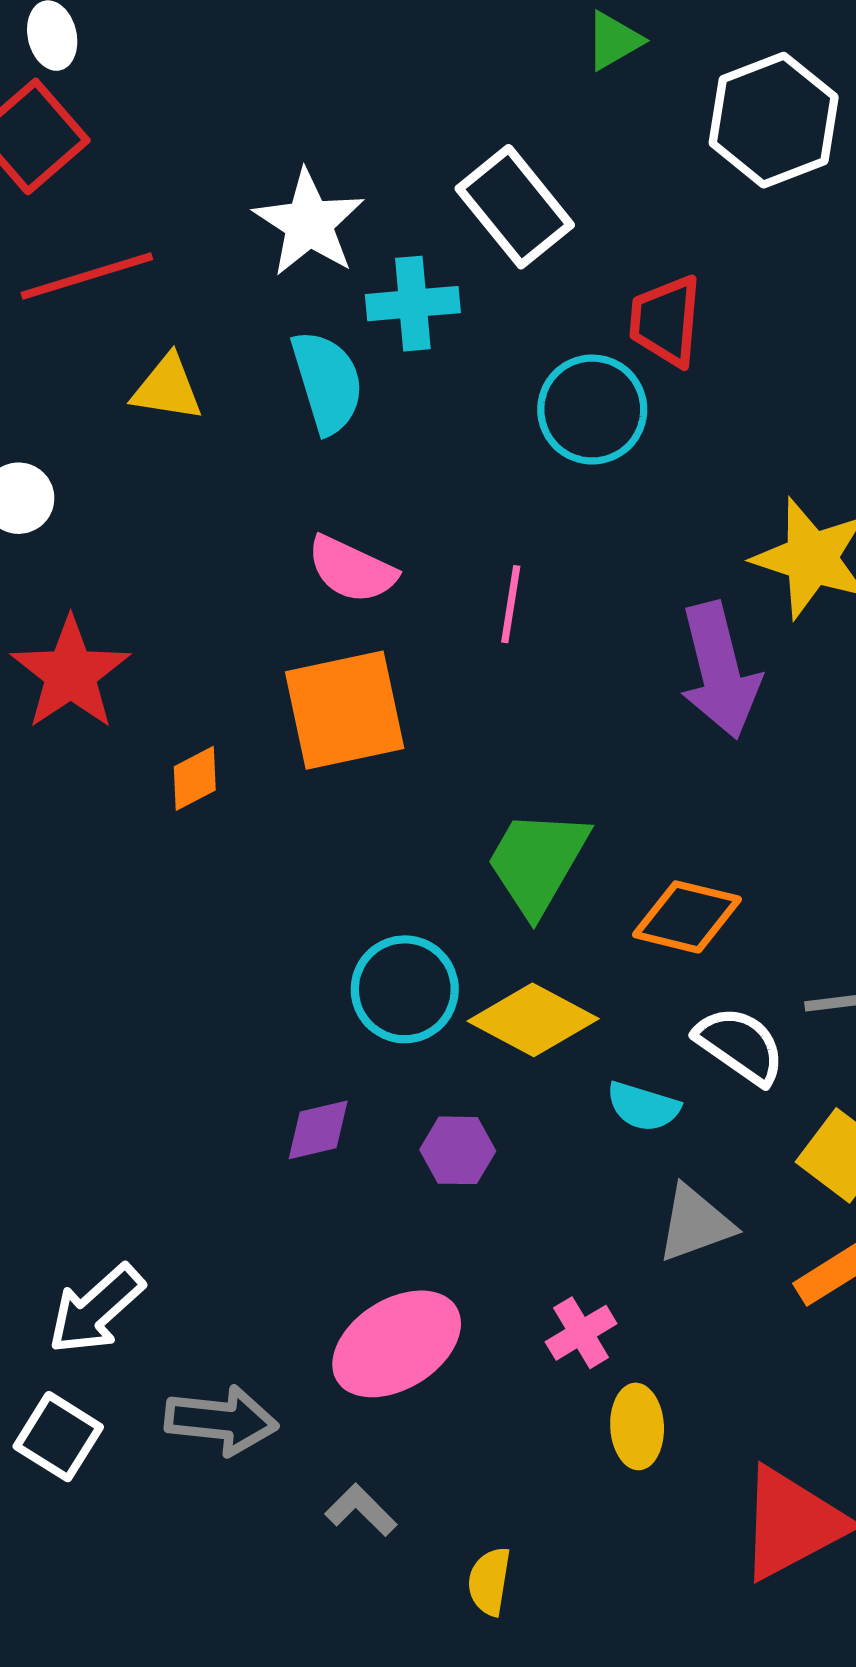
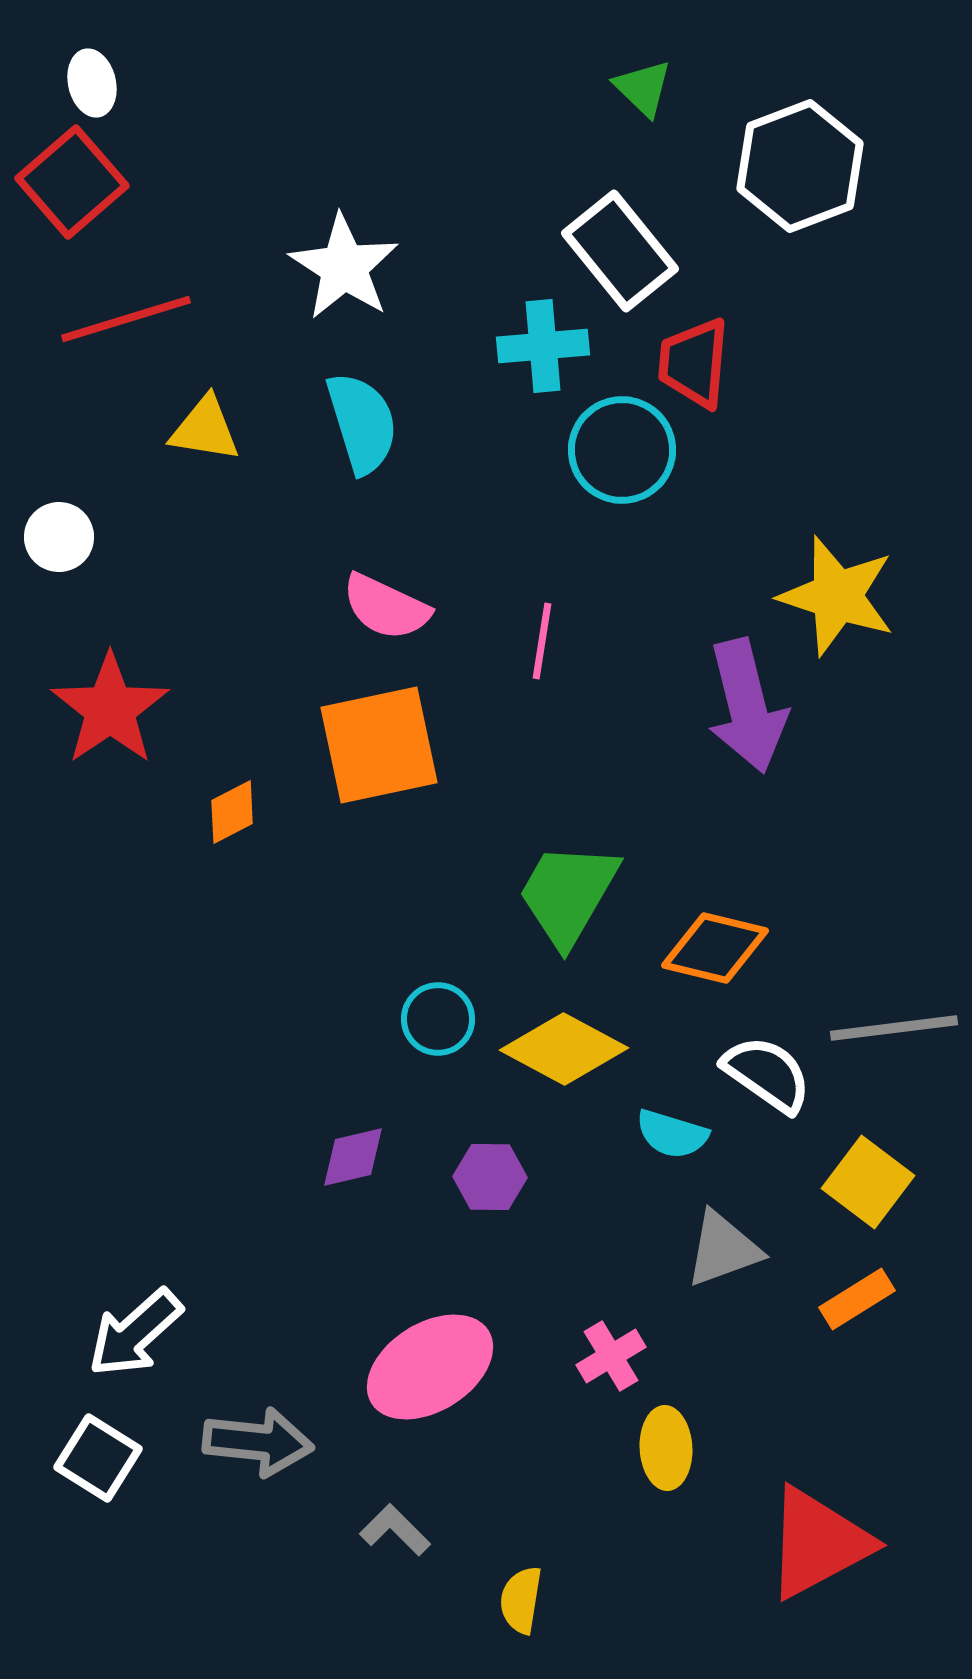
green triangle: (614, 41) -> (643, 88), turned -46
white rectangle: (515, 207) -> (620, 251), moved
cyan cross: (413, 304) -> (543, 346), moved
cyan circle: (405, 989) -> (438, 1019), size x0.7

